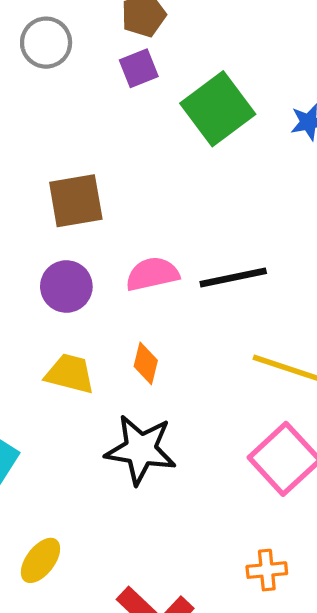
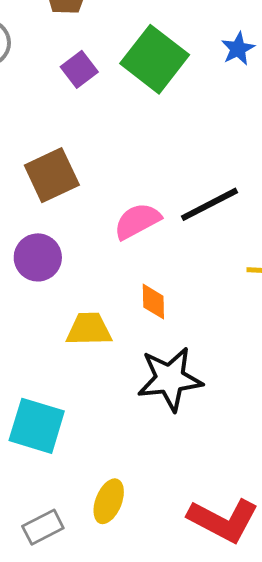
purple square: (139, 68) -> (79, 69), moved
purple circle: (66, 286) -> (38, 257), moved

